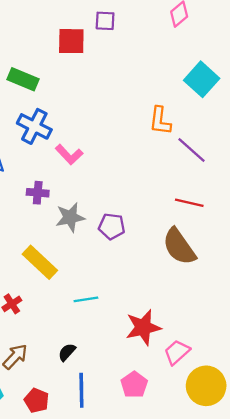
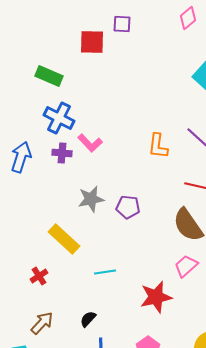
orange L-shape: (160, 121) -> (158, 146), moved
purple cross: (38, 193) -> (62, 153), moved
pink trapezoid: (177, 352) -> (186, 266), moved

